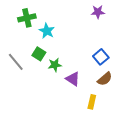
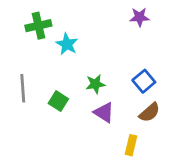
green square: (39, 54) -> (58, 101), moved
gray line: (16, 62) -> (23, 88), turned 36
green star: (55, 65) -> (95, 84), moved

